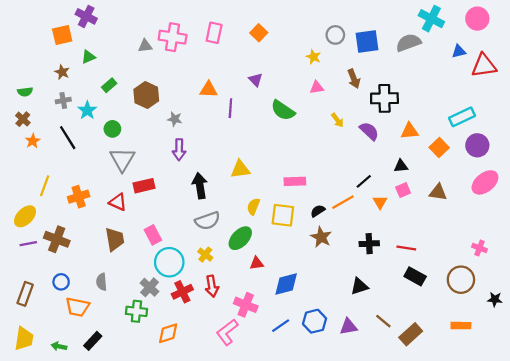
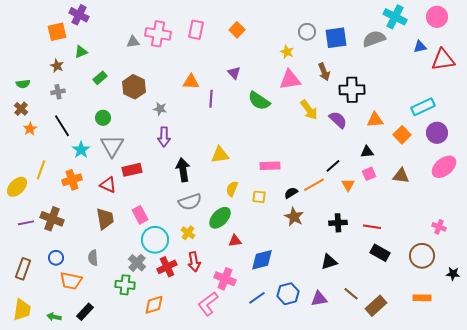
pink triangle: (317, 87) -> (290, 80), size x1.6
cyan star: (87, 110) -> (81, 150), moved
yellow arrow: (337, 120) -> (309, 110), size x1.5
yellow square: (283, 215) -> (259, 197), size x0.6
yellow ellipse: (25, 216) -> (17, 187), moved

